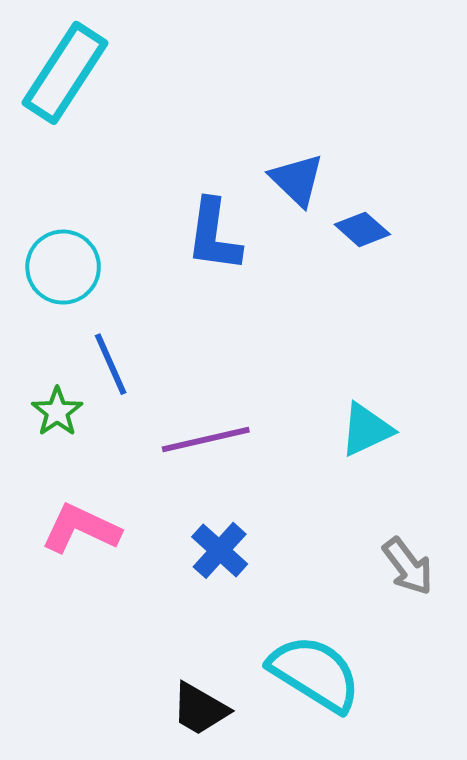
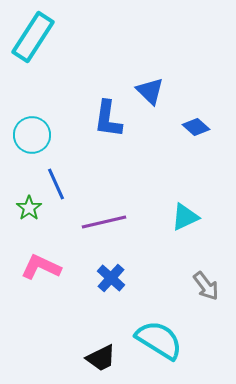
blue diamond: (362, 229) -> (196, 127), moved
black trapezoid: (200, 709) -> (101, 358), turned -56

